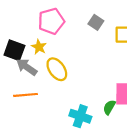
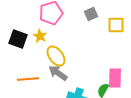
gray square: (96, 22) -> (91, 14), turned 32
gray arrow: (27, 67) -> (58, 73), moved

